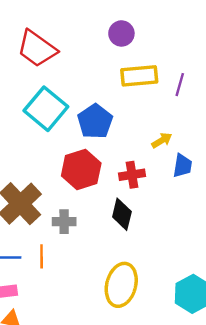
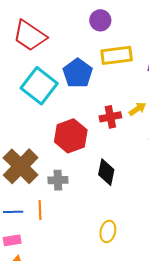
blue pentagon: (95, 121) -> (78, 73), moved
red cross: (132, 175) -> (110, 117), moved
yellow ellipse: (121, 285) -> (108, 231), size x0.6

